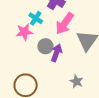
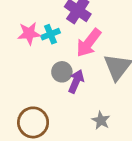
cyan cross: (36, 18) -> (51, 34), turned 32
pink star: (24, 32) -> (29, 33), moved

